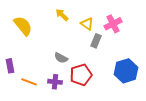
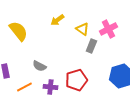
yellow arrow: (62, 15) -> (57, 20), turned -80
gray semicircle: (61, 58) -> (39, 66), moved
orange line: (29, 82) -> (24, 87), turned -49

